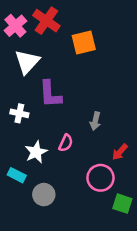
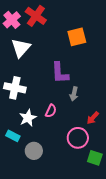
orange square: (84, 43) -> (77, 37), moved
purple L-shape: (50, 94) -> (60, 73), moved
white cross: (19, 113) -> (15, 88), size x1.5

